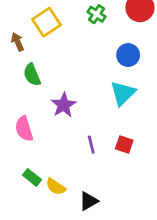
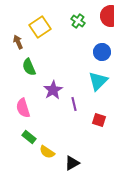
purple line: (91, 145) -> (74, 104), moved
green rectangle: (32, 177) -> (29, 137), moved

